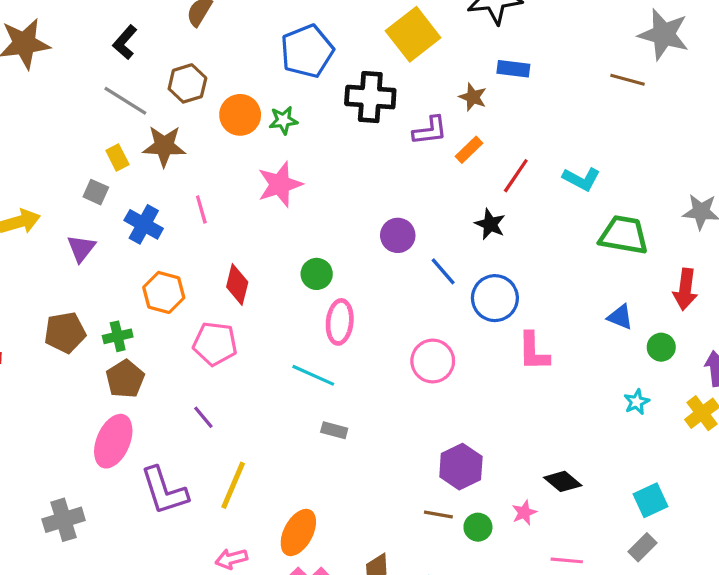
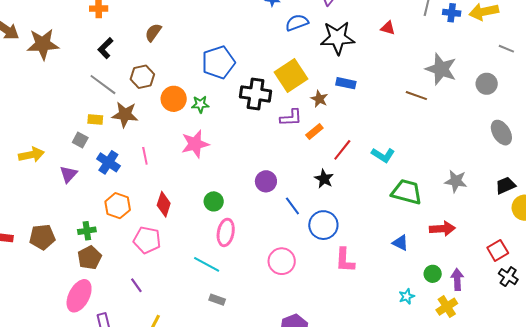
yellow square: (413, 34) -> (291, 75), moved
yellow rectangle: (117, 157) -> (95, 119), turned -63
red arrow: (685, 289) -> (442, 229), turned -105
brown pentagon: (65, 332) -> (42, 237), moved
green circle: (661, 347) -> (433, 274), moved

